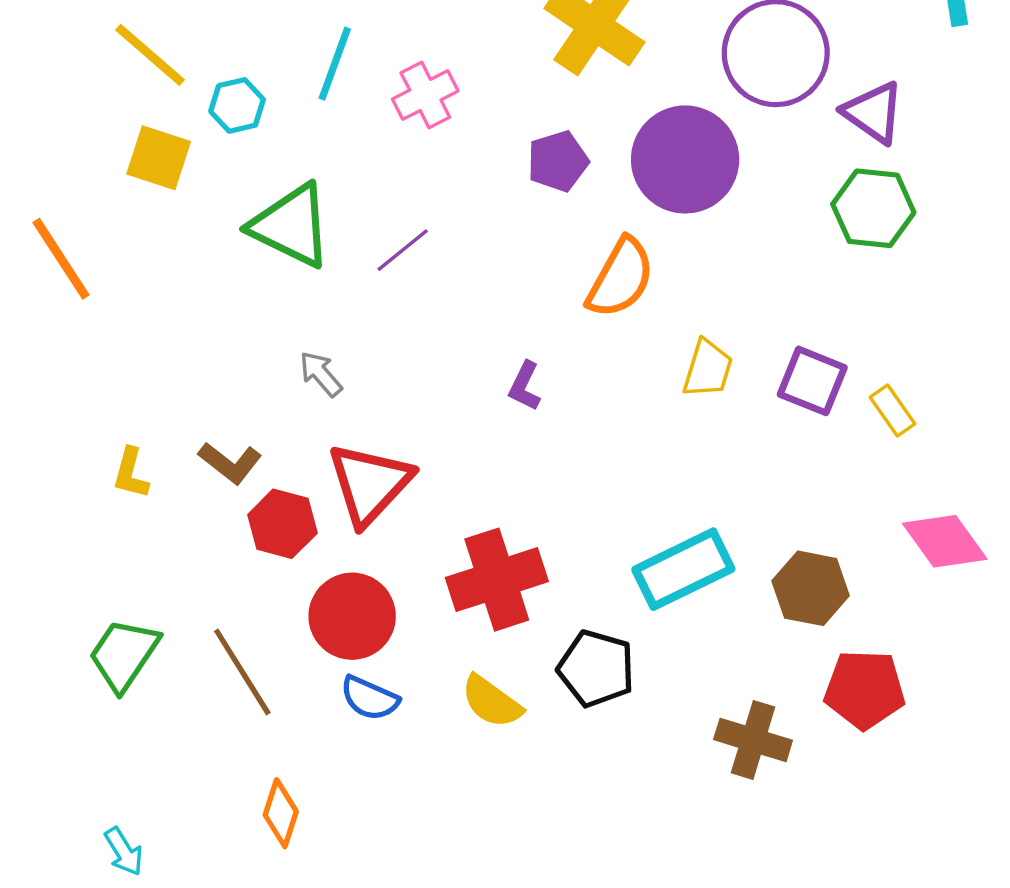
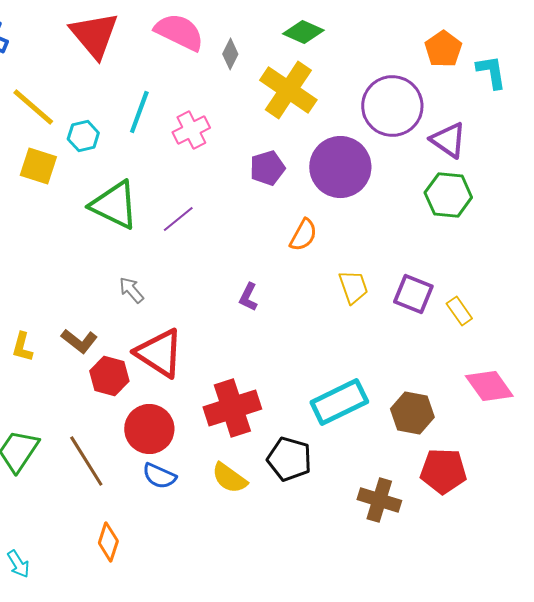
orange semicircle: (621, 278) -> (303, 235), size x0.7
yellow trapezoid: (708, 369) -> (353, 287), turned -36
red triangle: (370, 484) -> (159, 353), turned -40

